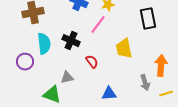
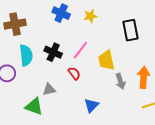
pink line: (98, 25) -> (80, 50), moved
gray arrow: (145, 83) -> (120, 81), moved
blue triangle: (109, 94) -> (91, 105), turned -42

